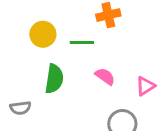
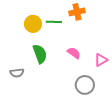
green line: (82, 42) -> (54, 22), moved
green semicircle: (54, 79) -> (40, 54), turned -30

